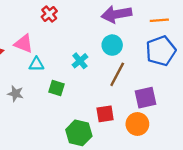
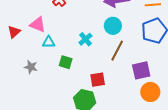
red square: (105, 114) -> (98, 80), moved
orange circle: (137, 124) -> (150, 92), moved

